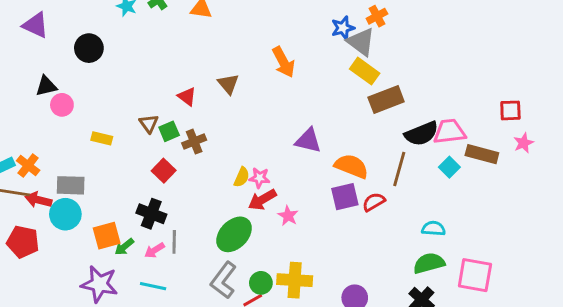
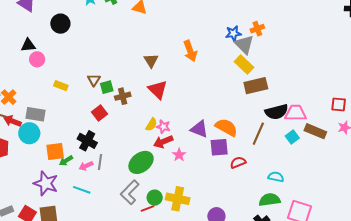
red triangle: (187, 96) -> (158, 90), moved, size x1.5
purple triangle: (308, 140) -> (199, 129), moved
red semicircle: (374, 202) -> (238, 162), moved

